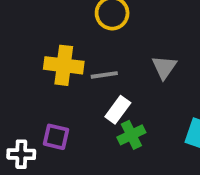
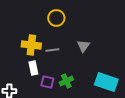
white rectangle: (118, 110) -> (33, 68), moved, turned -48
purple square: (56, 137) -> (47, 82), moved

